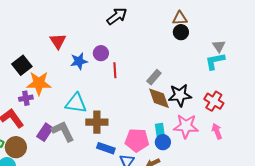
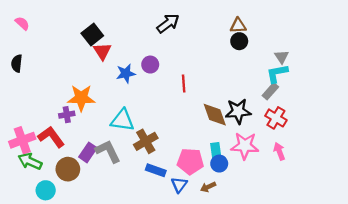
black square: (22, 65) -> (92, 34), moved
red line: (115, 70) -> (184, 83), moved
gray rectangle: (154, 77) -> (270, 91), moved
brown cross: (97, 122) -> (146, 141), turned -30
brown circle: (16, 147) -> (68, 169), moved

